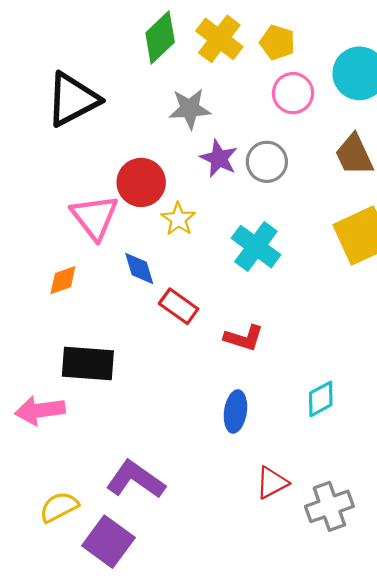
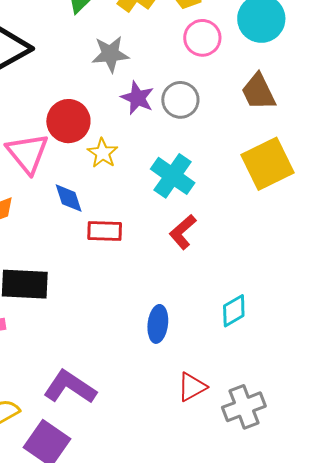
red rectangle: (179, 306) -> (105, 231), turned -32
red L-shape: (244, 338) -> (183, 232), moved, turned 123

